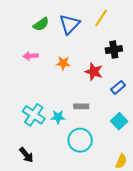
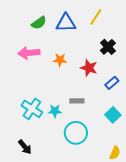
blue triangle: (70, 24) -> (66, 23), turned 45
black cross: (114, 50) -> (108, 47), turned -35
pink arrow: (31, 56) -> (29, 53), size x1.5

